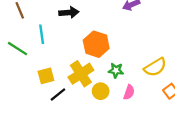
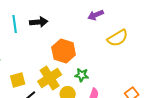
cyan line: (42, 34) -> (15, 24), moved
yellow semicircle: (155, 67) -> (118, 38), moved

